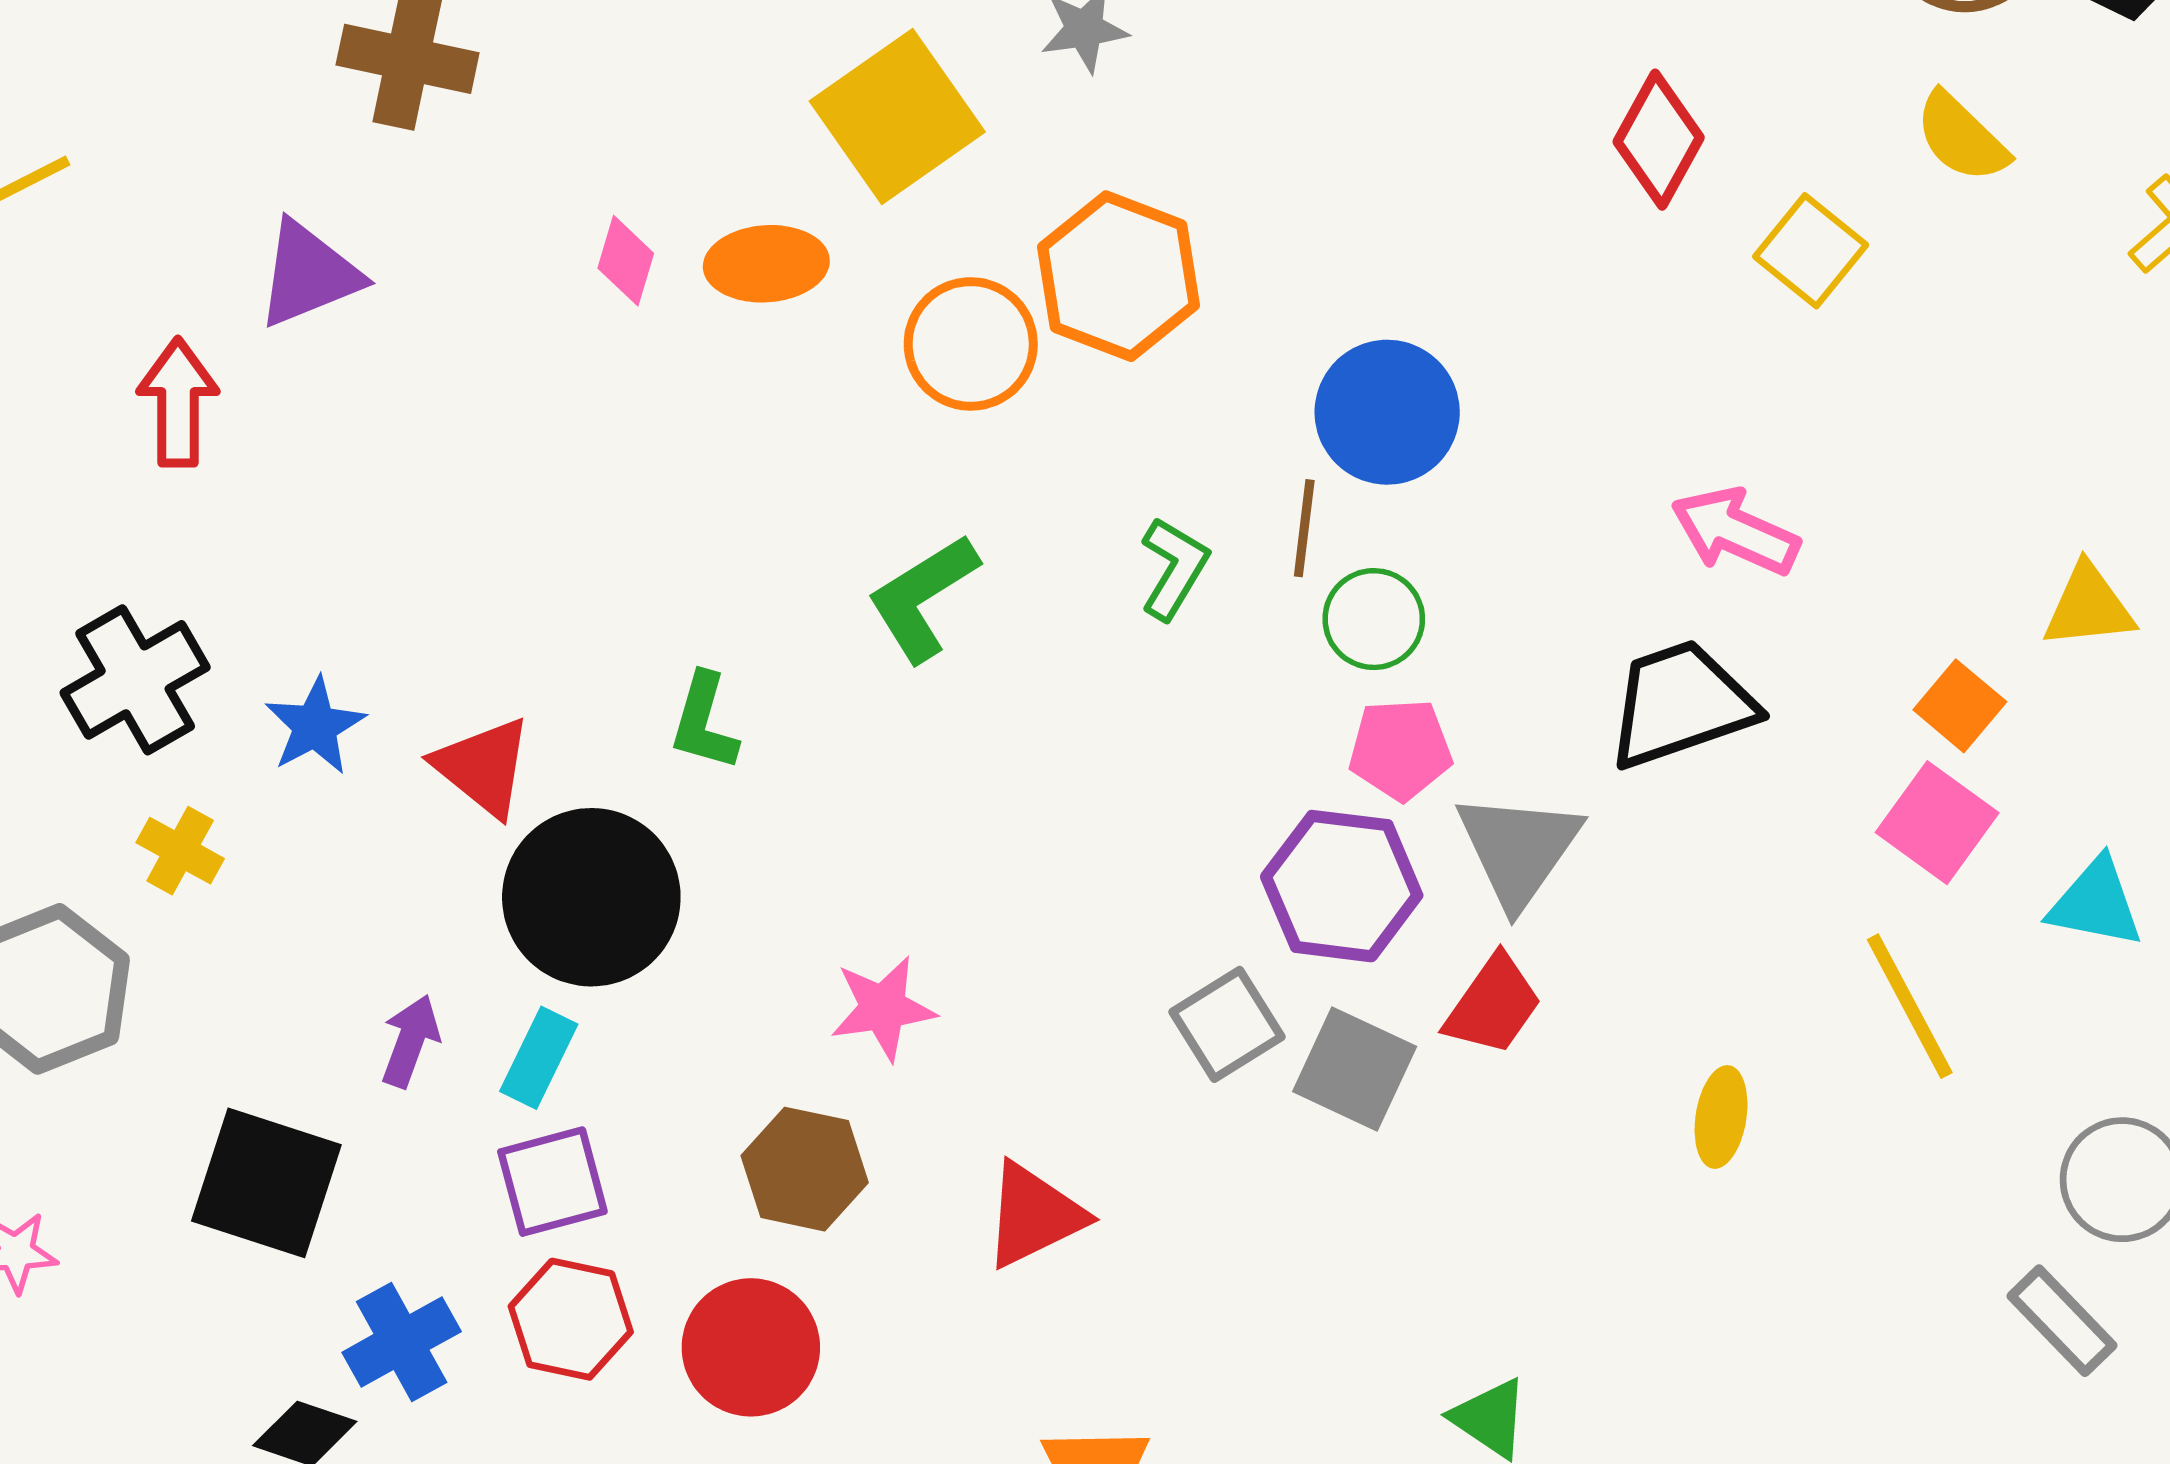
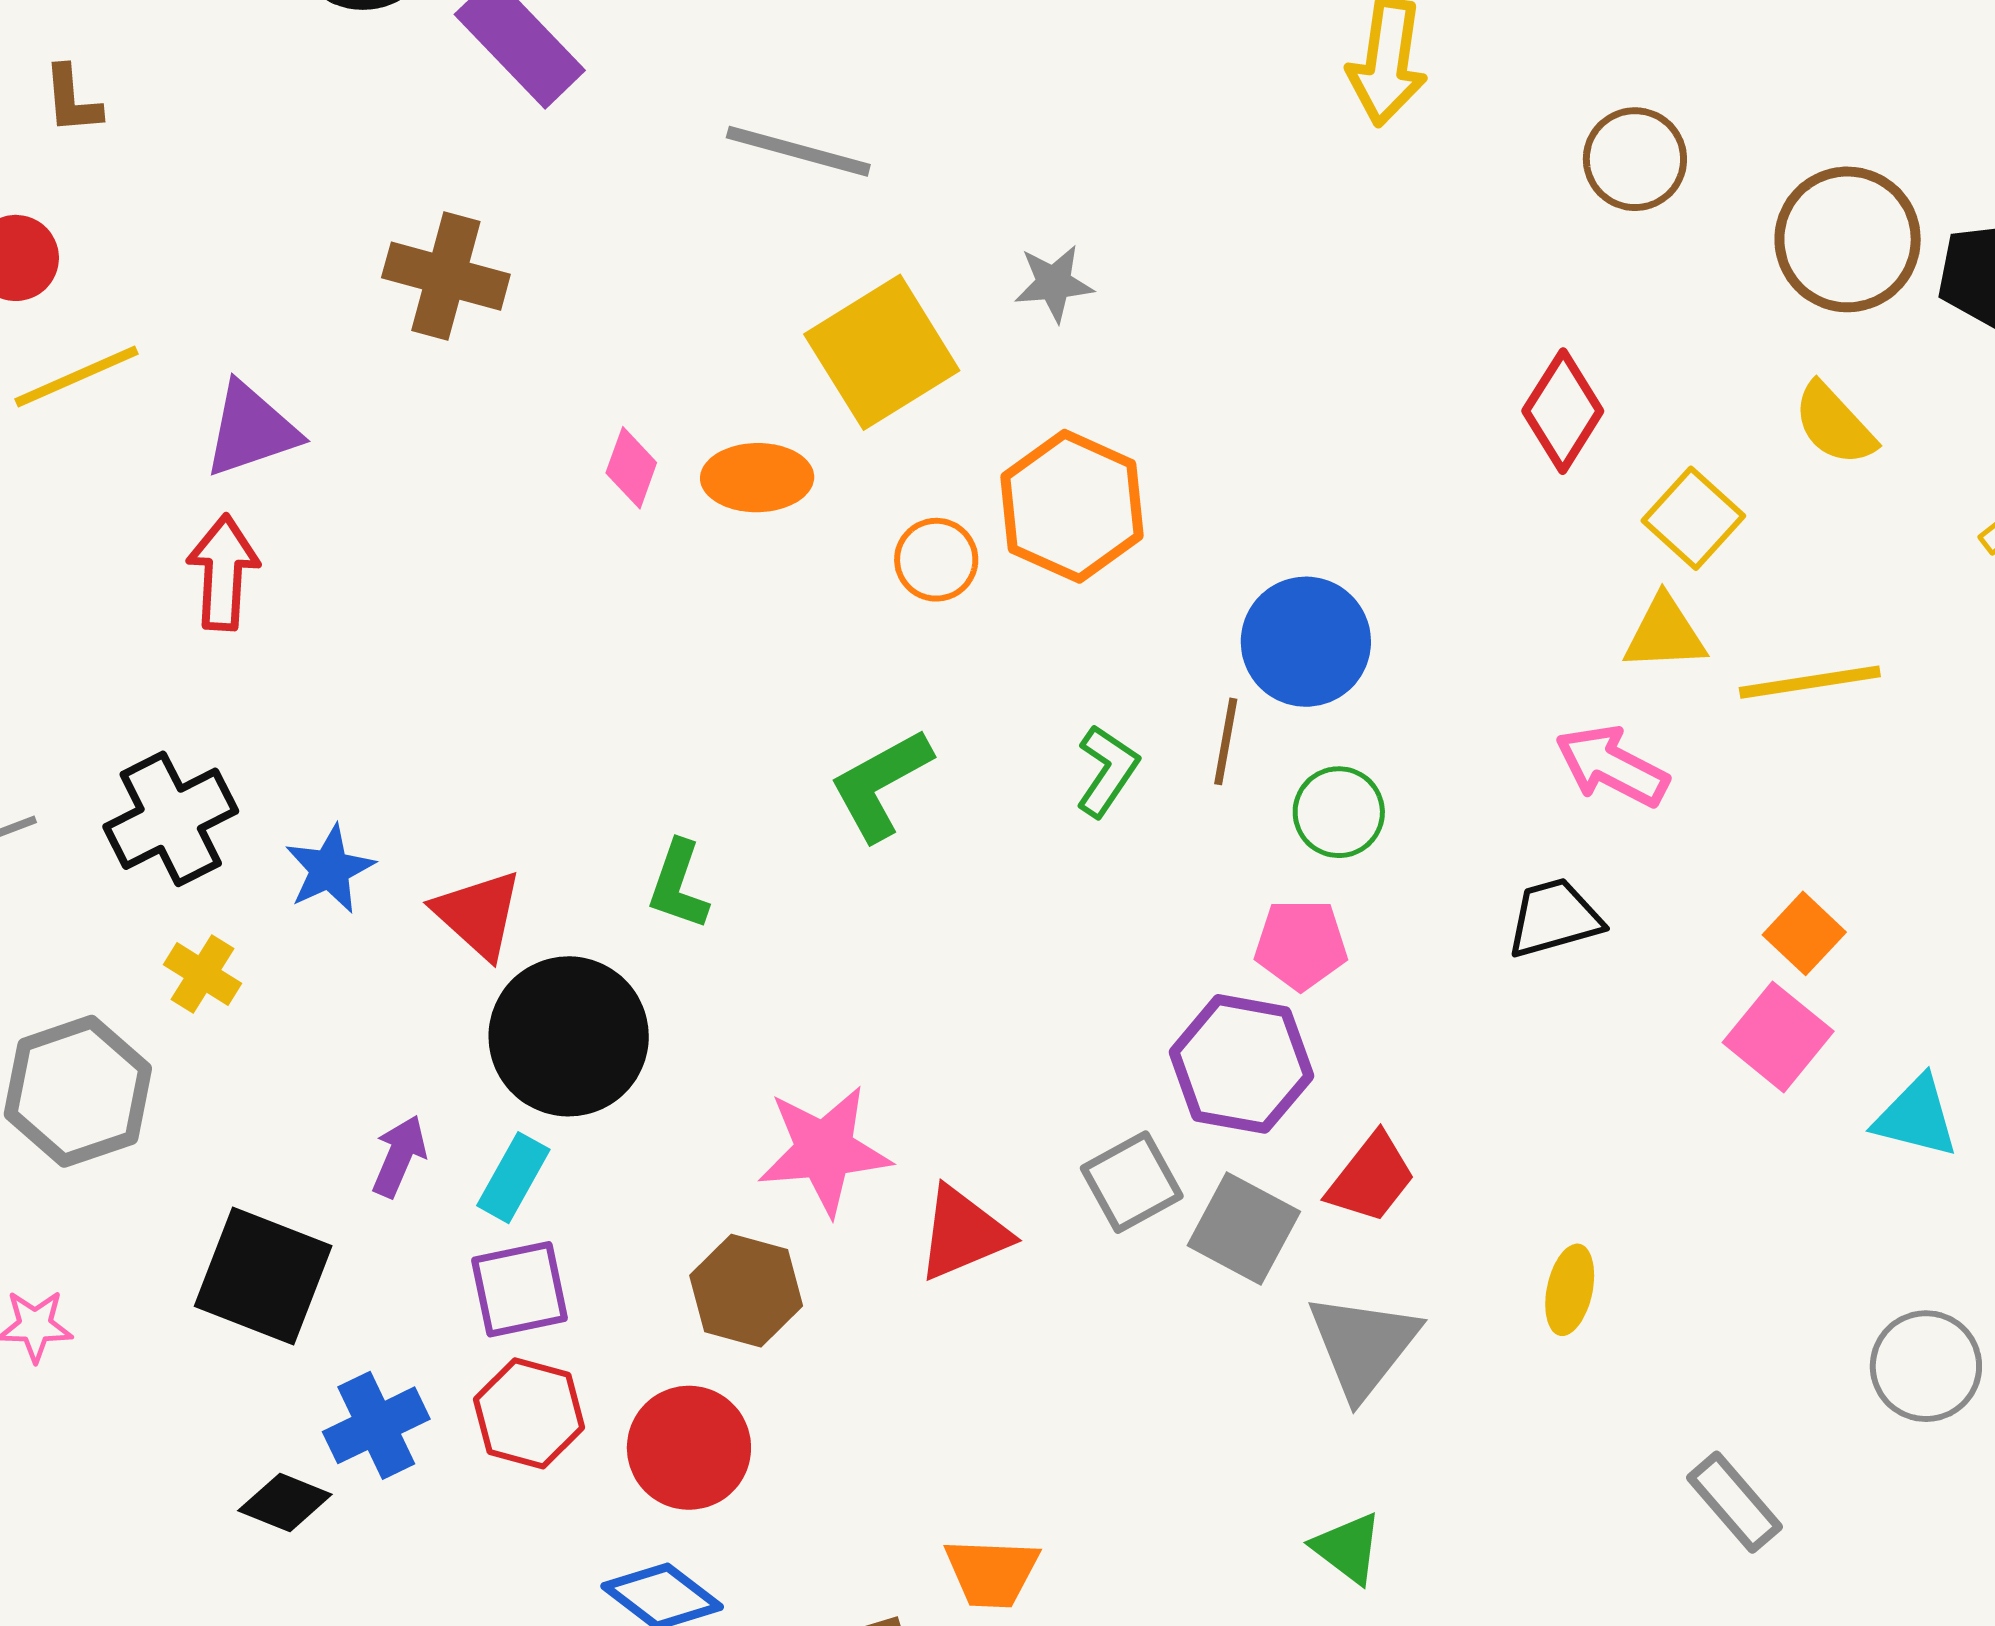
purple triangle: (309, 274) -> (251, 430), moved
orange circle: (971, 344) -> (936, 560), size x0.7
yellow triangle: (2088, 606) -> (1665, 634), moved
green circle: (1374, 619) -> (1339, 812), moved
black trapezoid: (1681, 704) -> (1554, 918), size x0.7
gray triangle: (1519, 849) -> (1363, 1345), moved
yellow line: (1910, 1006) -> (1810, 682), moved, turned -74
pink star: (883, 1008) -> (824, 1150), size x1.4
red triangle: (1034, 1215) -> (963, 1233), moved
gray rectangle: (2062, 1321) -> (1734, 1502), moved

